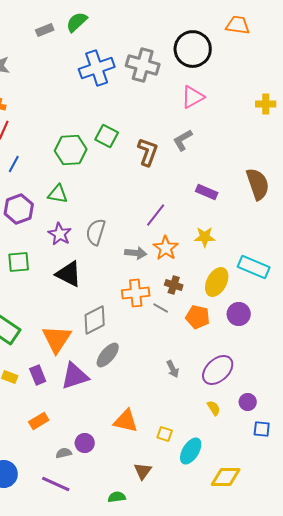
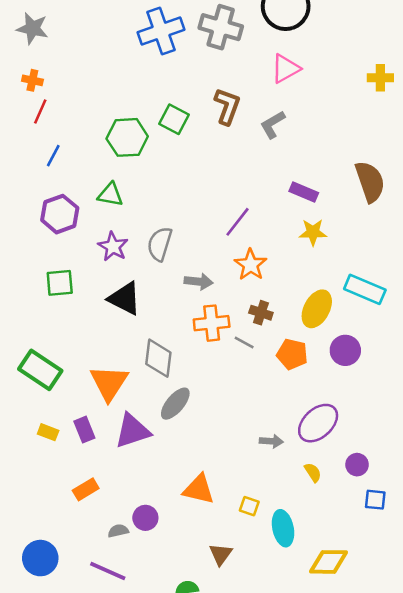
brown L-shape: (148, 152) -> (227, 106), moved
yellow star: (205, 237) -> (313, 232), moved
gray arrow: (136, 253) -> (199, 282), moved
gray diamond: (95, 320) -> (158, 358), turned -56
gray arrow: (173, 369) -> (271, 441), moved, turned -60
cyan ellipse: (191, 451) -> (283, 528), turned -44

